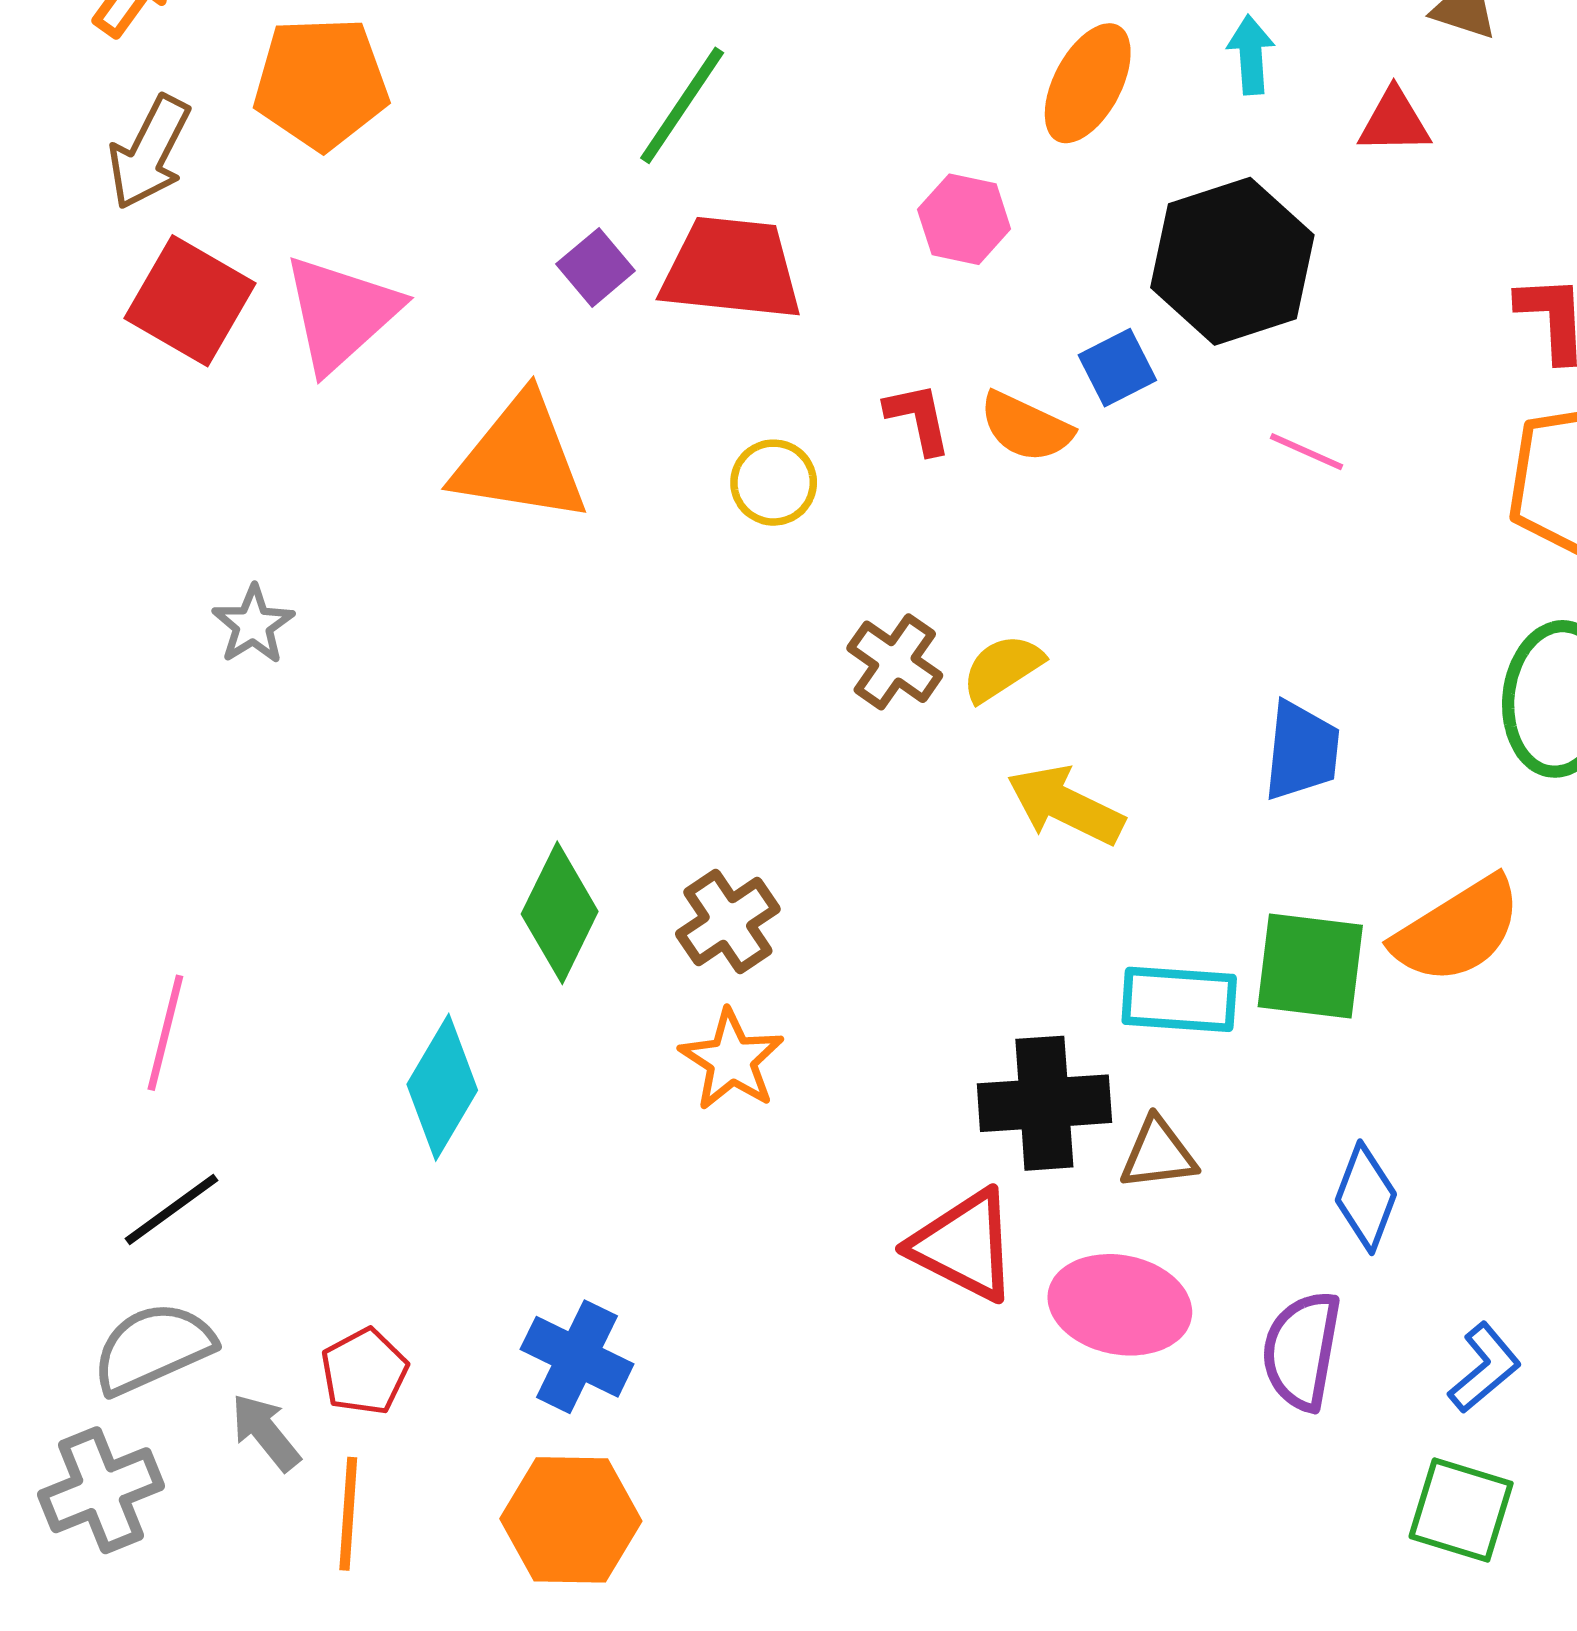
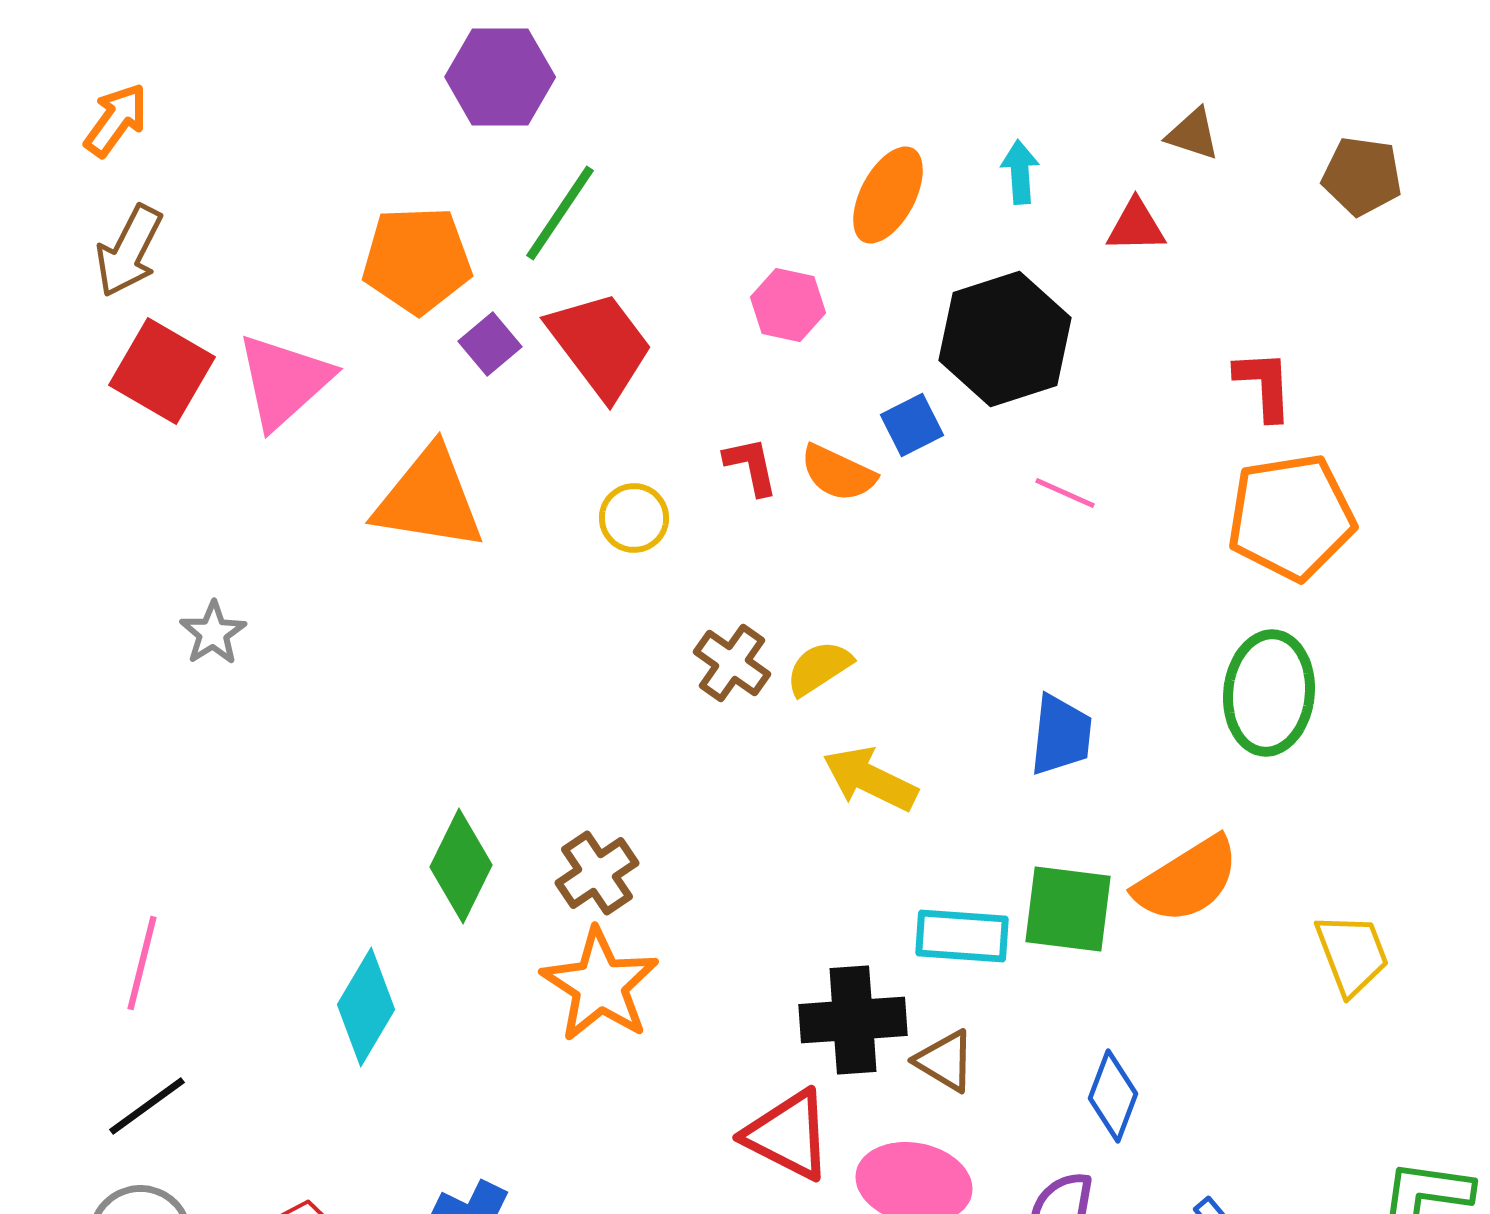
orange pentagon: (321, 83) -> (417, 260), moved
red trapezoid: (732, 269) -> (600, 345), turned 47
orange star: (732, 1060) -> (600, 985), size x1.4
brown triangle: (1158, 1154) -> (945, 1061), turned 38

